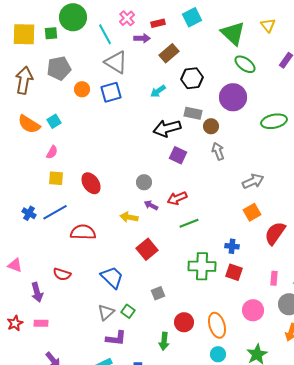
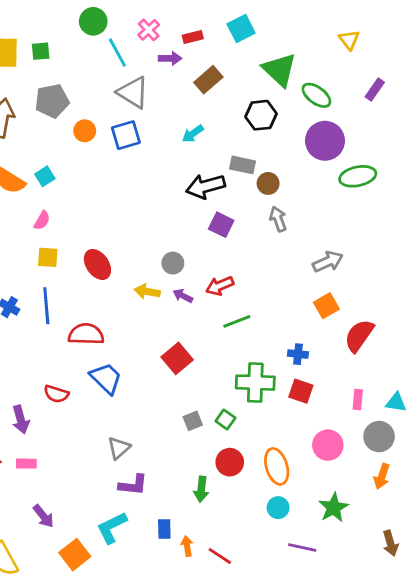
green circle: (73, 17) -> (93, 21), moved, size x0.7
green triangle: (233, 33) -> (279, 70), moved
black hexagon: (192, 78) -> (261, 115), moved
purple circle: (233, 97) -> (325, 141), moved
blue line: (55, 212) -> (46, 306), turned -65
yellow arrow: (129, 217) -> (147, 292), moved
blue trapezoid: (112, 277) -> (106, 378), moved
green square: (128, 311) -> (225, 419), moved

